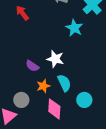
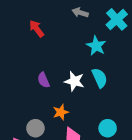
purple semicircle: (32, 66) -> (43, 80), moved, turned 32
cyan semicircle: (64, 83) -> (100, 78), moved

